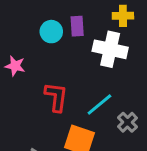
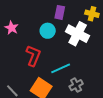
cyan circle: (51, 32) -> (48, 31), moved

